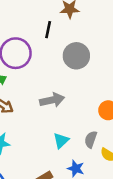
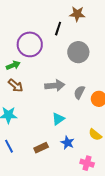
gray semicircle: (91, 139) -> (79, 92), moved

